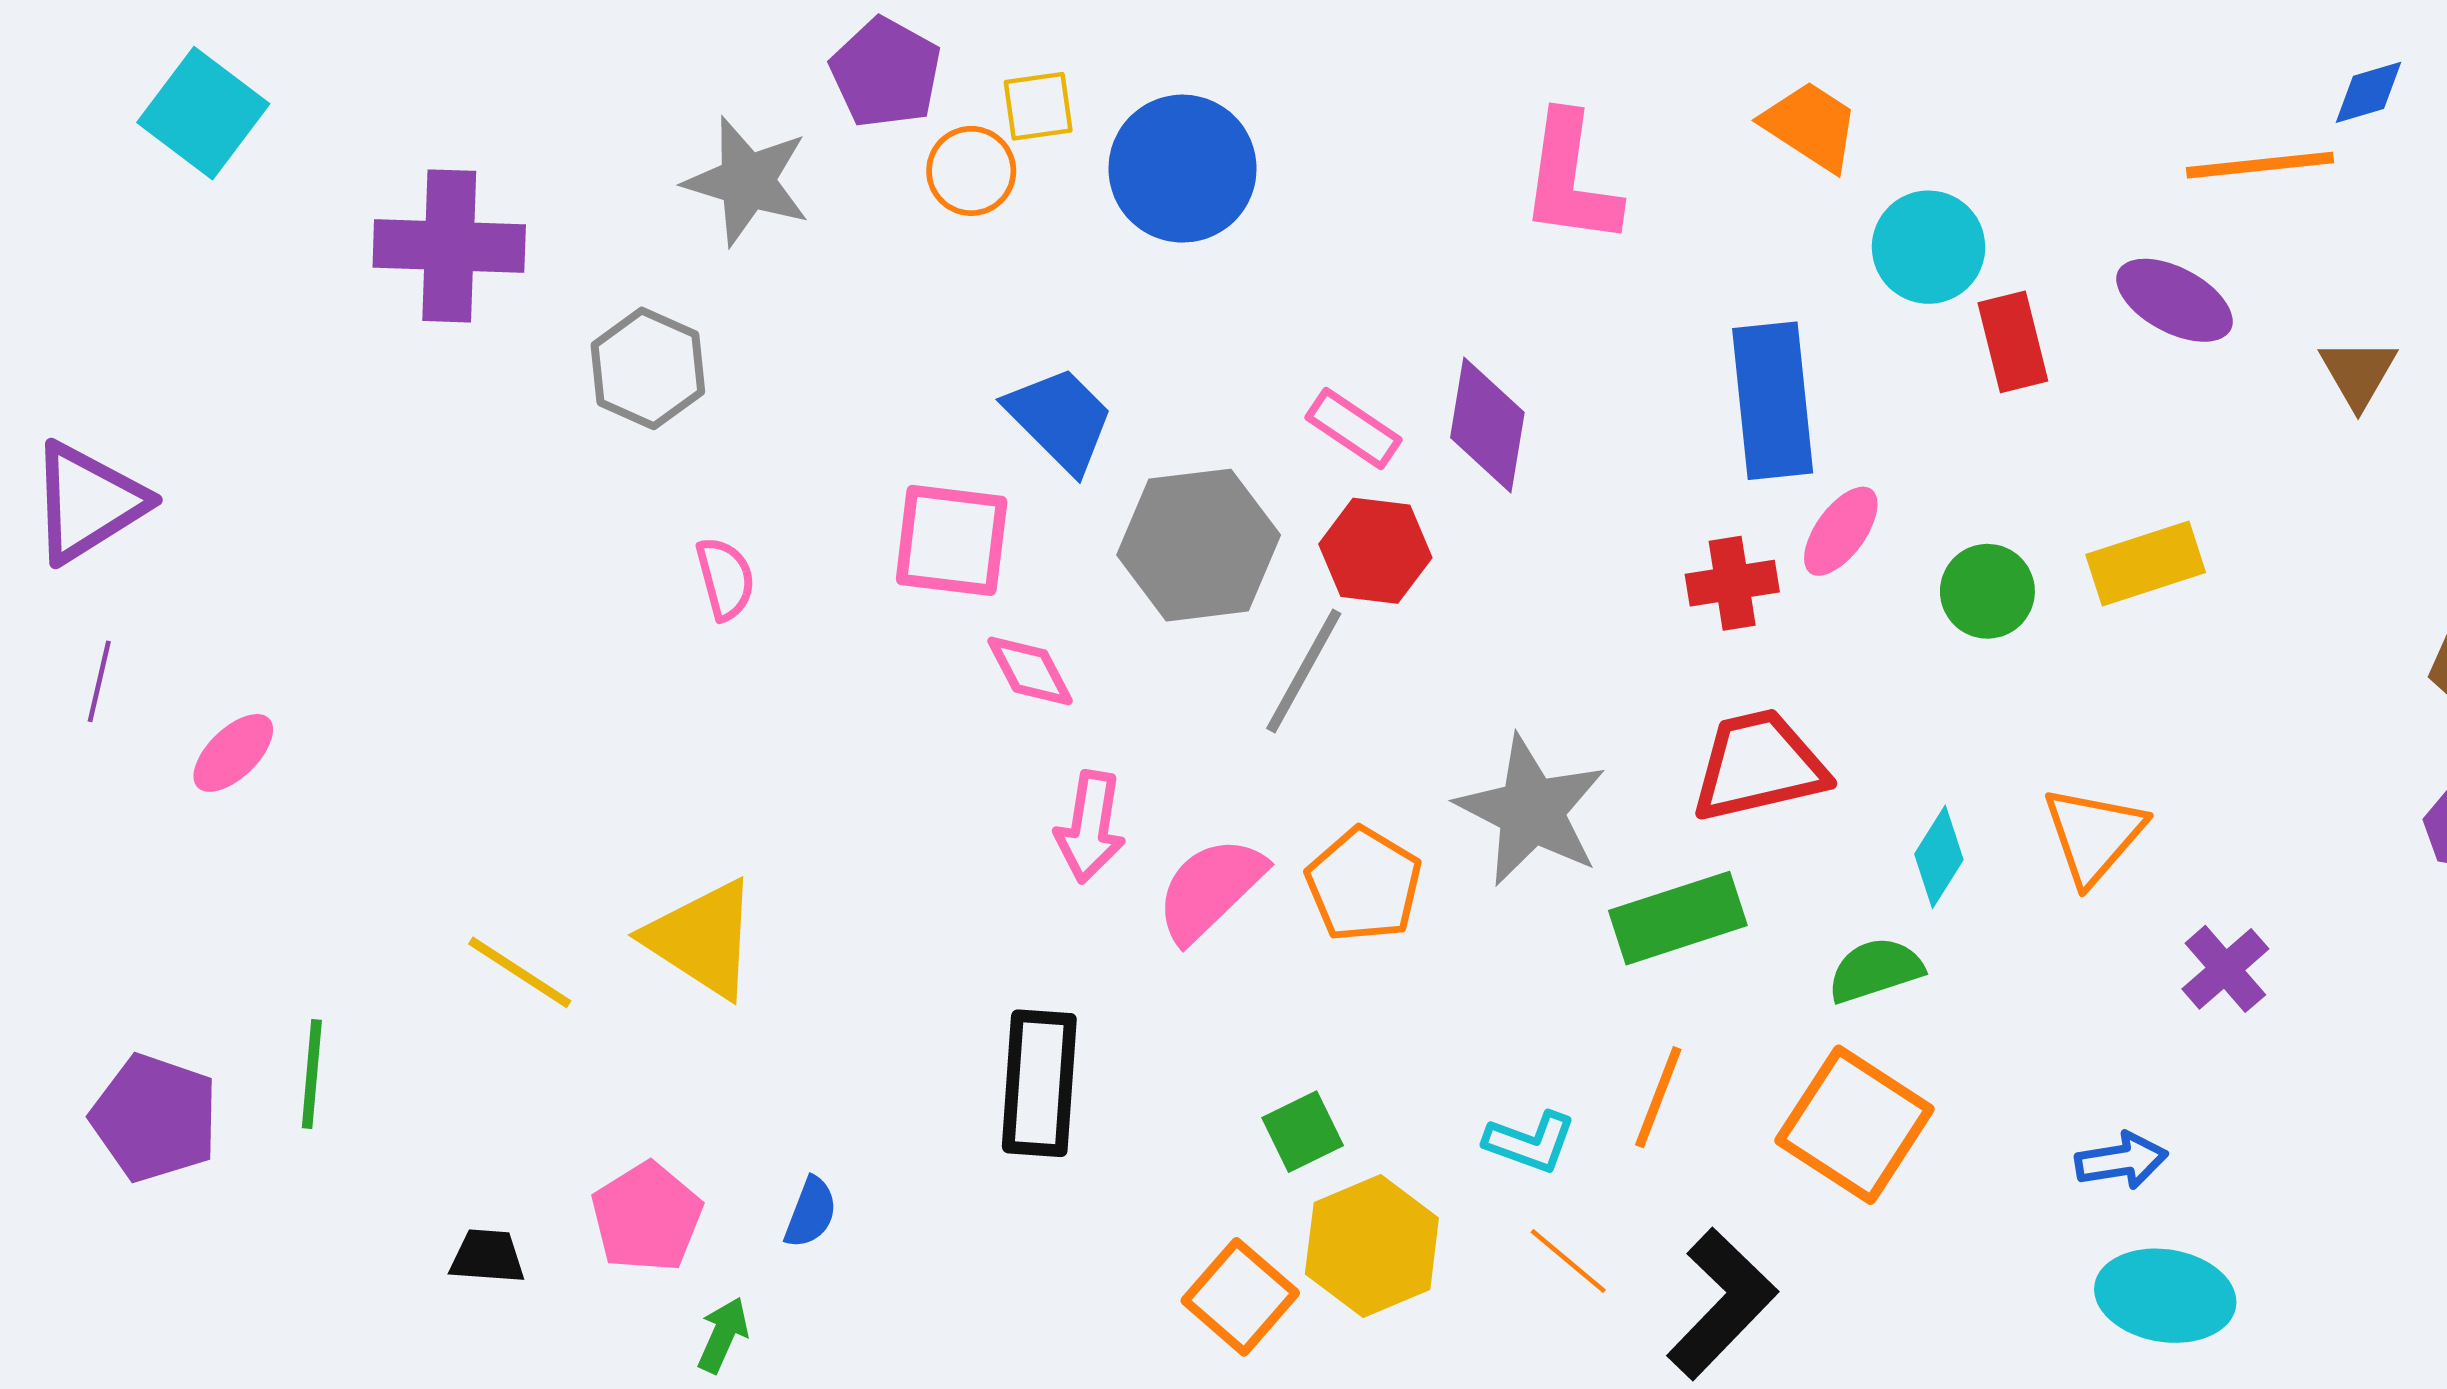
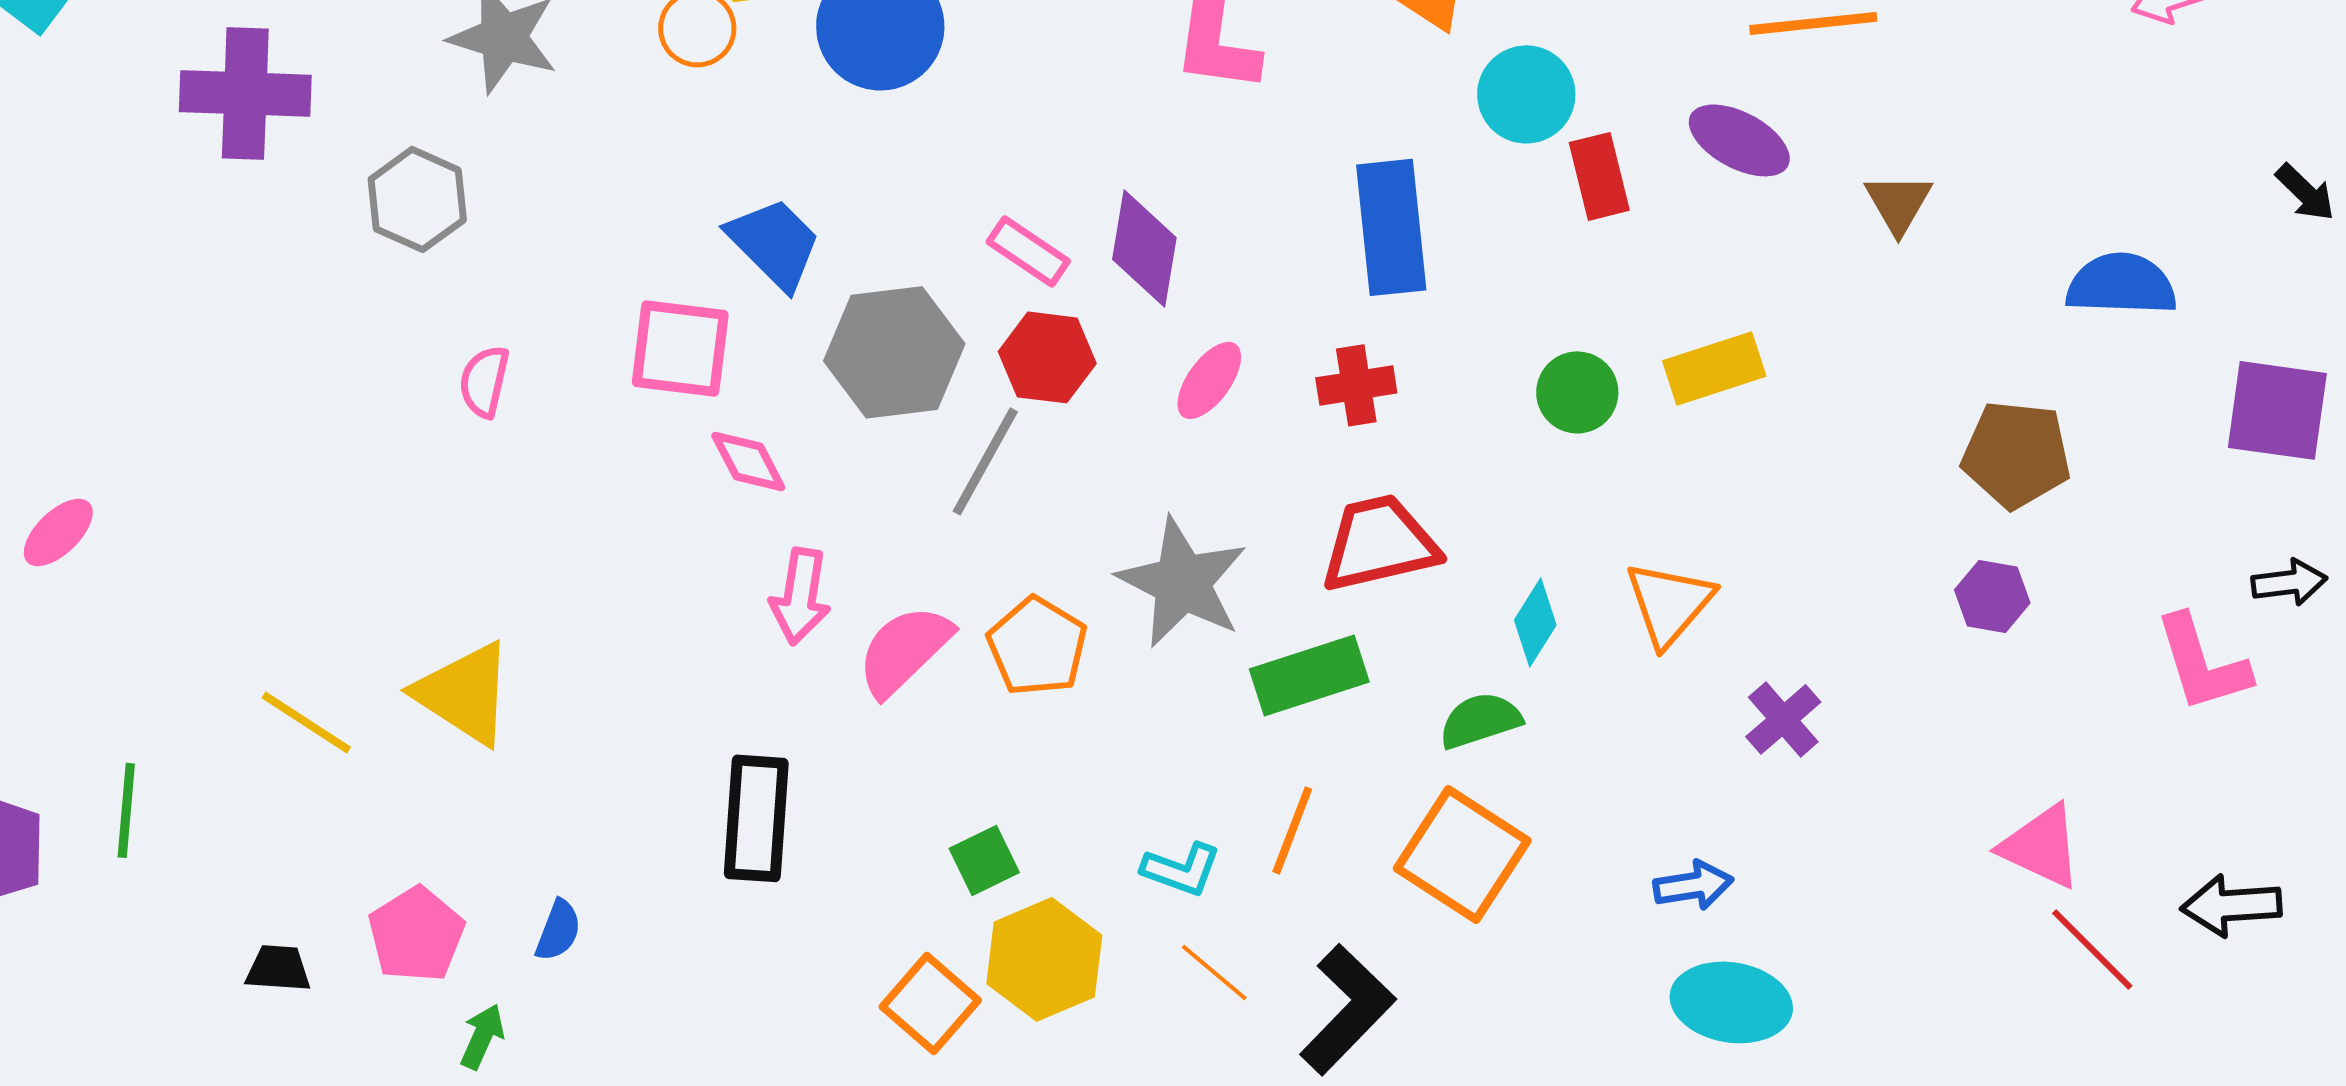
pink ellipse: (1841, 531) -> (1209, 380), moved
pink semicircle: (725, 579) -> (484, 381), turned -152

